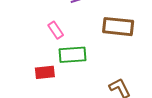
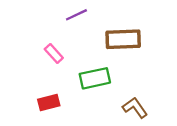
green rectangle: (73, 55) -> (95, 78), moved

